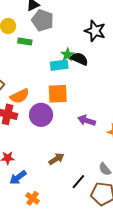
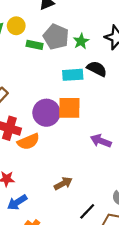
gray pentagon: (43, 20) -> (56, 37), moved
green star: (68, 55) -> (81, 41), moved
orange semicircle: (20, 96) -> (28, 142), moved
purple circle: (41, 115) -> (46, 113), moved

